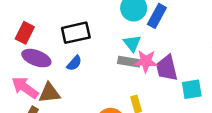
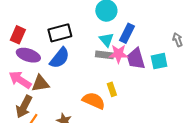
blue rectangle: (157, 16) -> (127, 33), moved
blue semicircle: (74, 63) -> (60, 58), size x1.6
cyan square: (192, 89) -> (159, 61), moved

